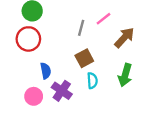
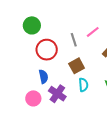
gray line: (81, 28) -> (74, 40), turned -32
red circle: (28, 39) -> (47, 50), moved

